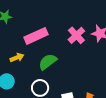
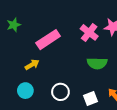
green semicircle: (48, 62) -> (97, 63), moved, turned -132

